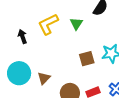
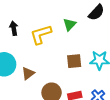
yellow L-shape: (48, 24) -> (41, 34), moved

